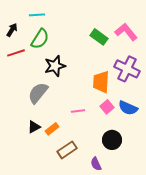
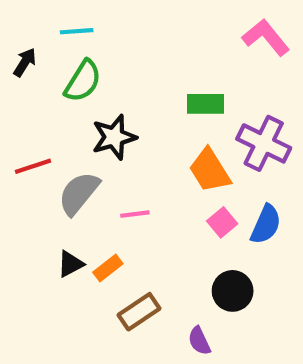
pink L-shape: (126, 32) -> (266, 37), moved
green rectangle: (99, 37) -> (206, 104), moved, turned -36
red line: (16, 53) -> (33, 166), moved
orange trapezoid: (101, 82) -> (210, 170), turned -35
blue semicircle: (128, 108) -> (266, 224), turned -90
pink line: (78, 111) -> (135, 214), moved

